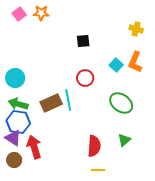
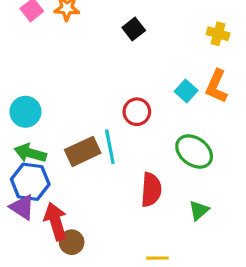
black square: (83, 41) -> (134, 29), moved, turned -32
red semicircle: (94, 146) -> (151, 190), moved
brown circle: (14, 160) -> (72, 242), moved

